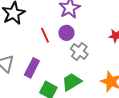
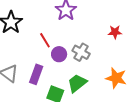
purple circle: (66, 33) -> (59, 54), moved

